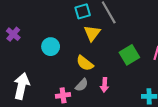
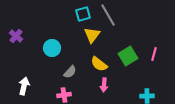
yellow semicircle: (85, 63) -> (99, 64), moved
gray semicircle: (82, 85) -> (70, 72), moved
white arrow: (22, 86) -> (24, 86), size x0.7

